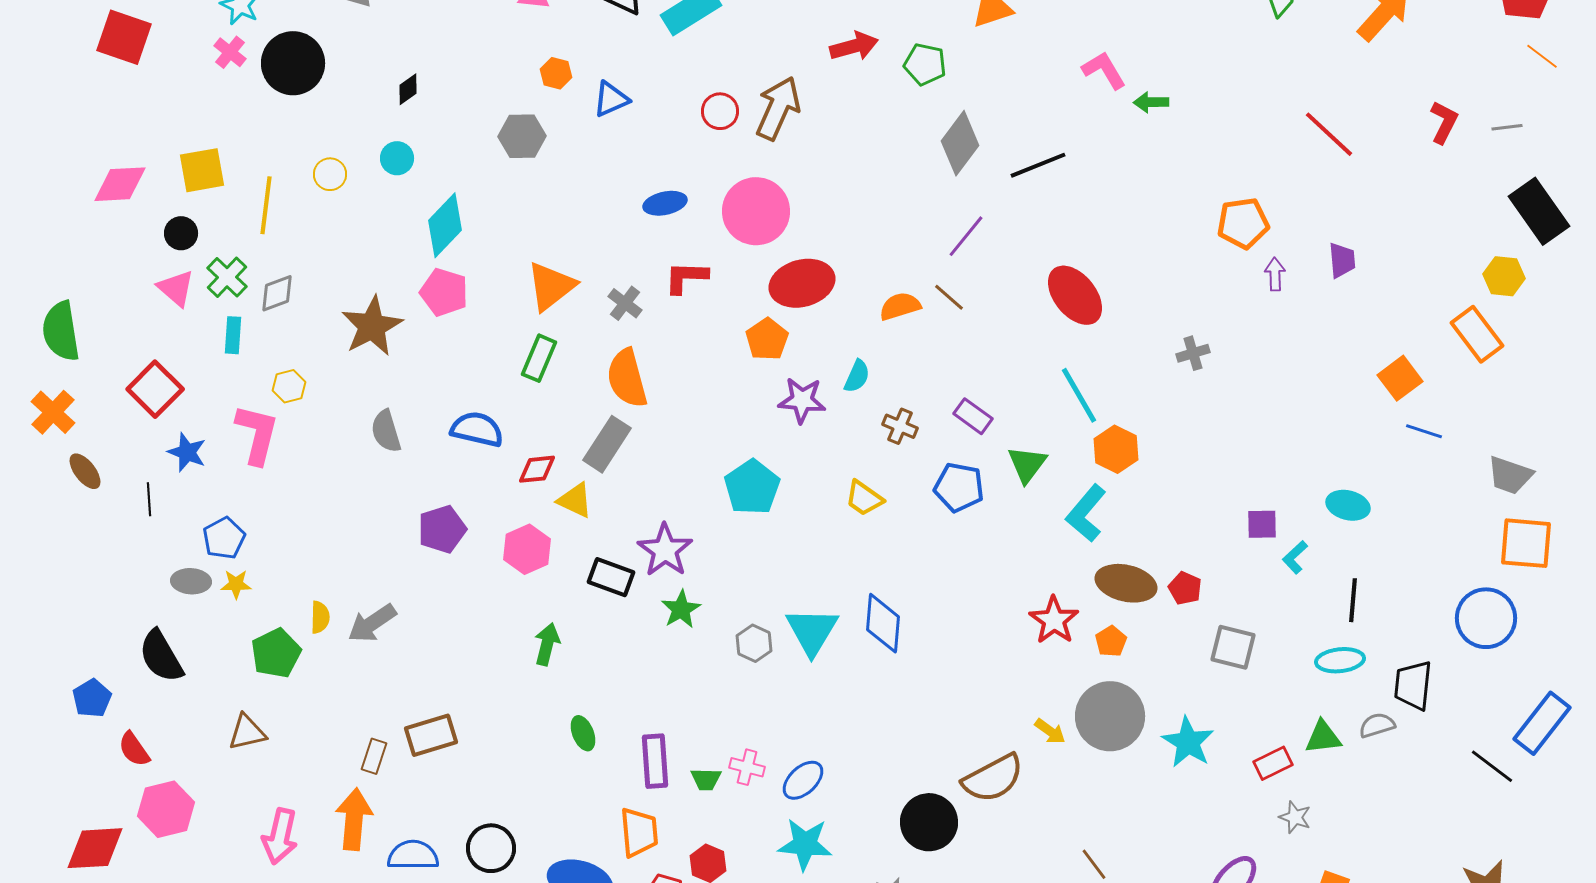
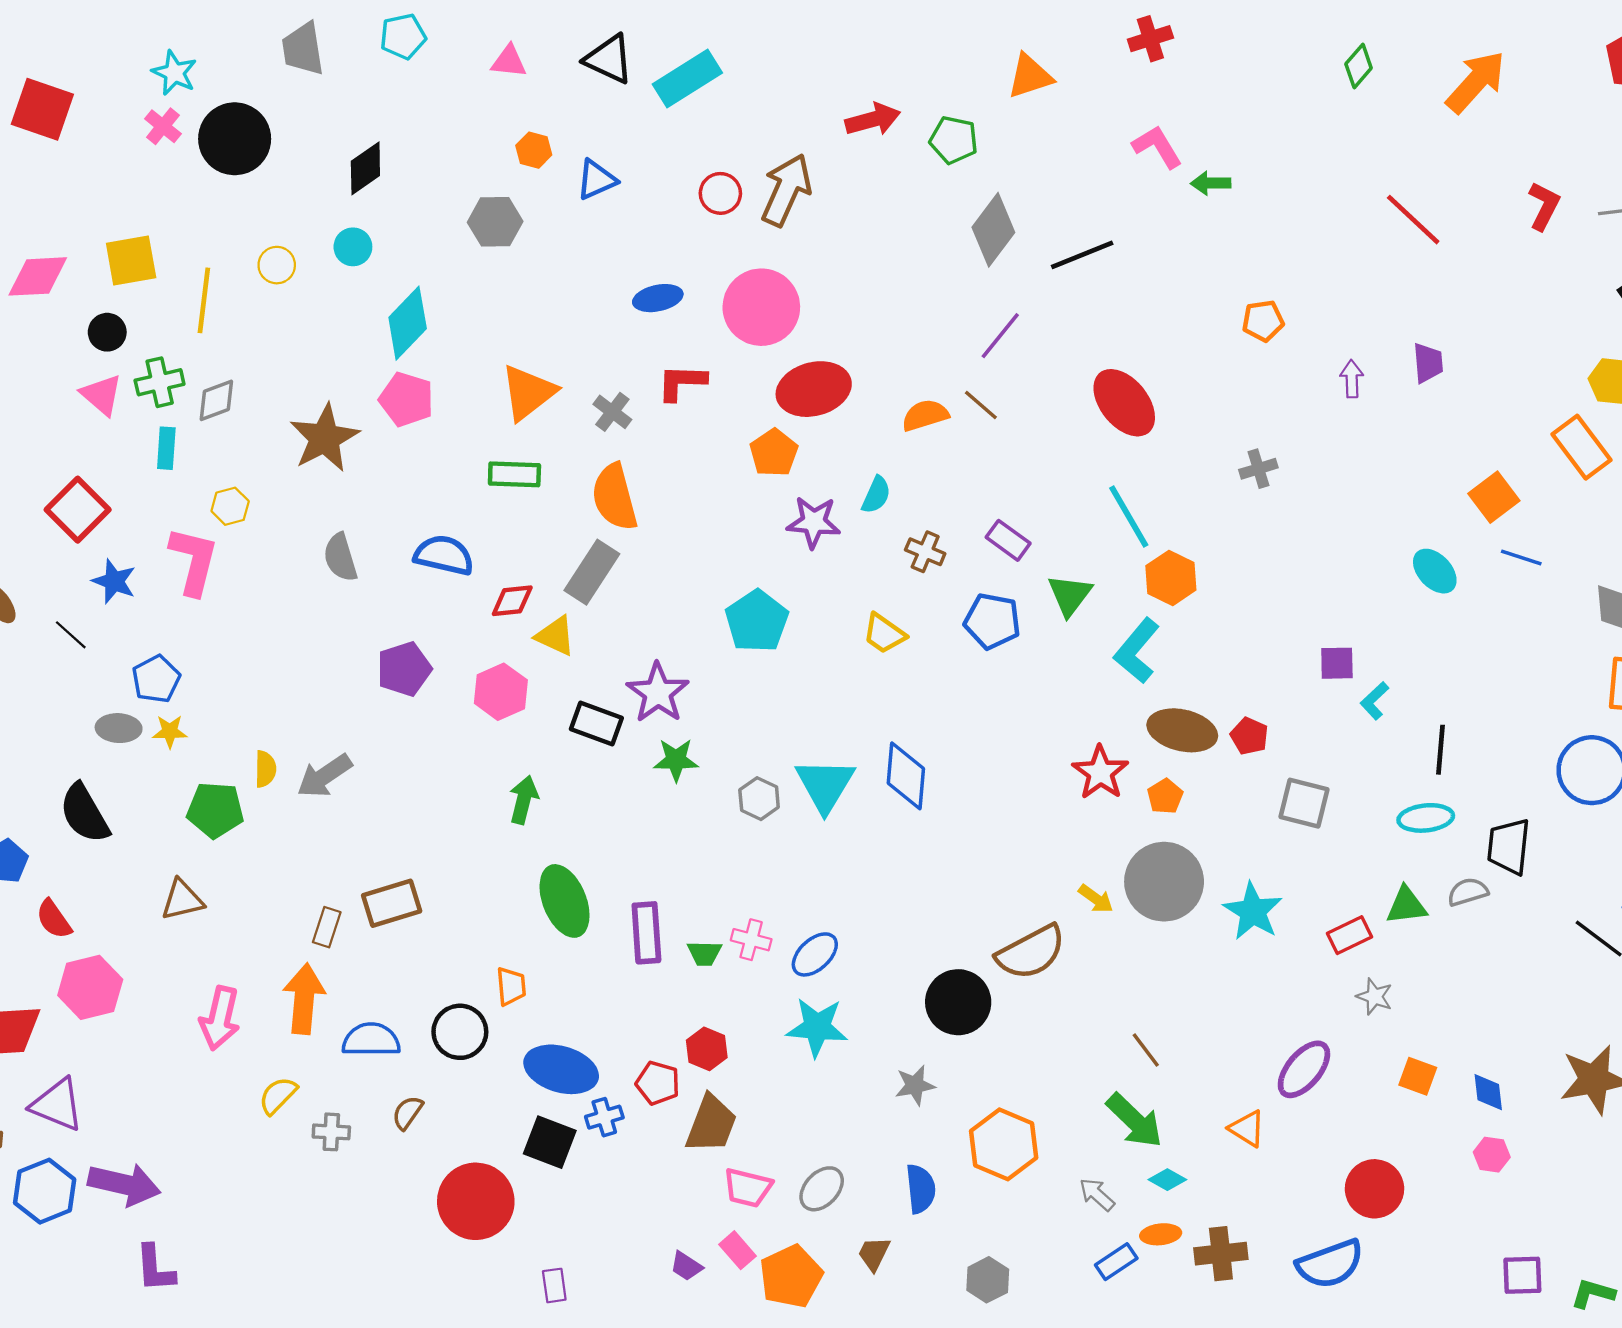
black diamond: (408, 89) -> (365, 168), size x1.5
orange pentagon: (1243, 223) -> (1263, 321), moved, size x0.7
green cross: (227, 277) -> (160, 382), turned 33
green rectangle: (539, 358) -> (514, 474), turned 69
black line: (149, 499) -> (71, 635), turned -44
cyan ellipse: (1348, 505) -> (1435, 571), moved, turned 33
green star: (681, 609) -> (676, 760), turned 30
green pentagon: (276, 653) -> (215, 810), turned 30
green ellipse: (583, 733) -> (565, 901), size x1.8
orange trapezoid: (639, 832) -> (511, 986), moved, size x0.7

